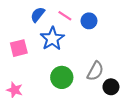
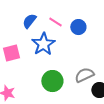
gray semicircle: (95, 71) -> (84, 75), turned -144

